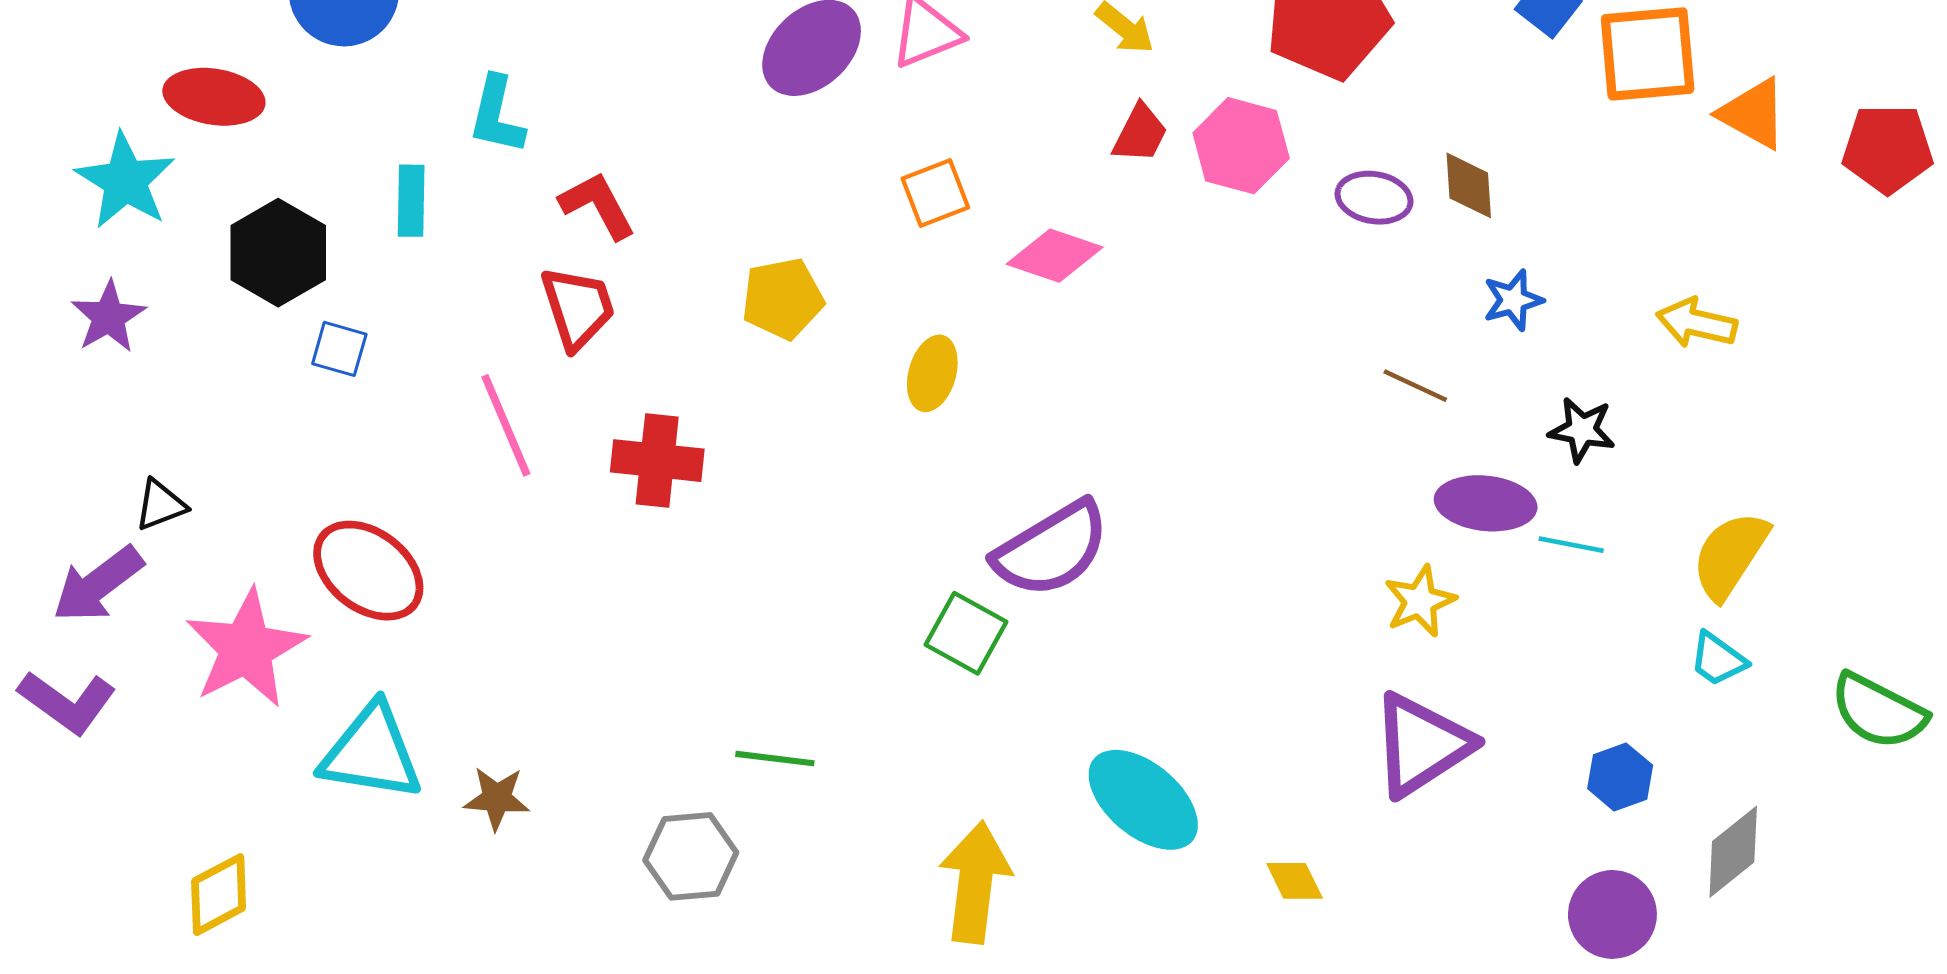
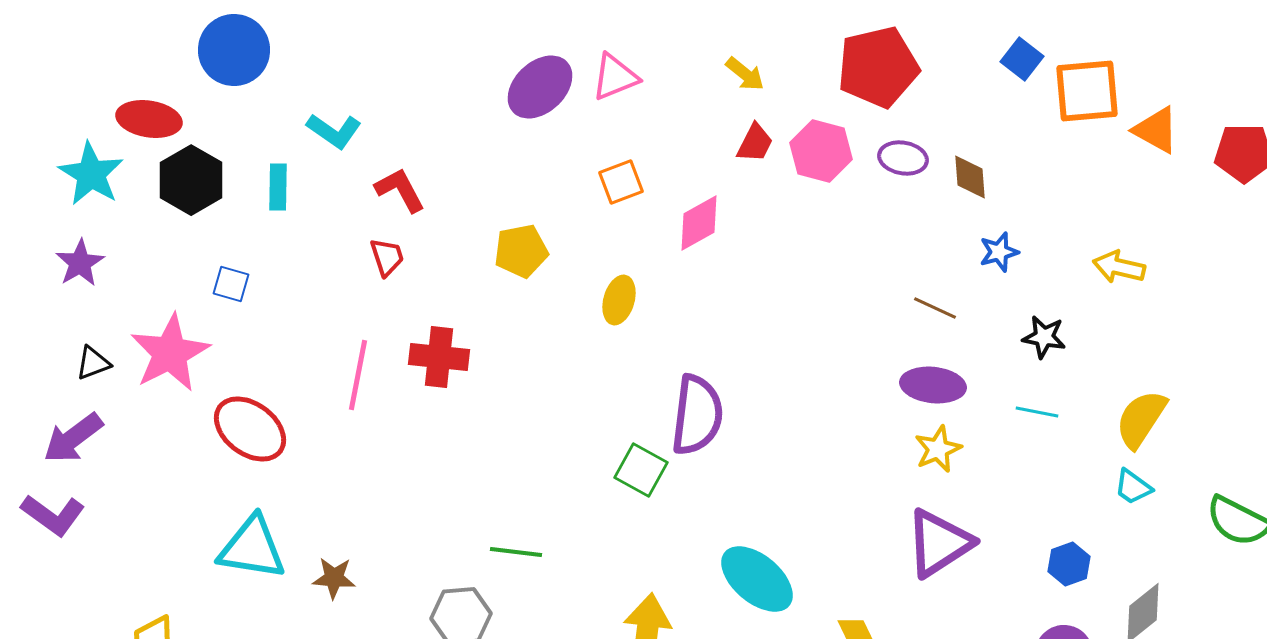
cyan L-shape: (497, 115) -> (334, 131), turned -68
purple ellipse: (1374, 198) -> (903, 158), moved
black hexagon: (278, 253) -> (191, 180), moved
pink diamond: (1055, 256) -> (699, 223), turned -48
red trapezoid: (578, 308) -> (387, 257), size x0.7
pink line: (506, 425) -> (358, 375), moved, turned 34
purple ellipse: (1486, 503) -> (933, 385), moved
black triangle: (160, 505) -> (93, 363), moved
purple semicircle: (1052, 549) -> (697, 415), turned -52
pink star: (246, 649) -> (170, 353), moved

